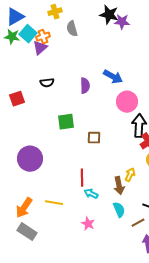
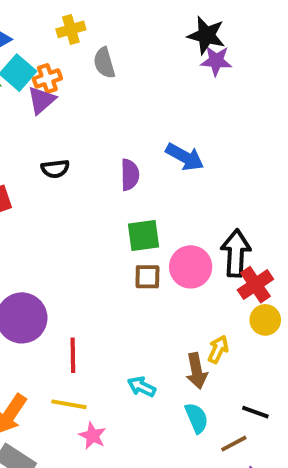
black star: (109, 15) -> (206, 35), moved
purple star: (122, 22) -> (216, 61), moved
pink circle: (127, 102) -> (191, 267), moved
green square: (66, 122) -> (144, 236), moved
red line: (82, 178) -> (73, 355), moved
pink star: (88, 224) -> (93, 436), moved

